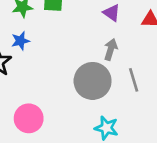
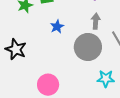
blue star: (20, 41) -> (57, 27), moved

